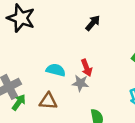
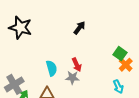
cyan semicircle: (56, 70) -> (52, 68), turned 63

